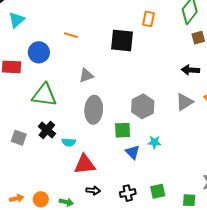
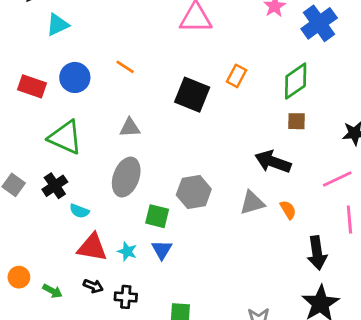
black arrow: (190, 70) -> (273, 162), size x1.4
cyan star: (154, 142) -> (127, 251), moved
black cross: (128, 193) -> (126, 297), moved

